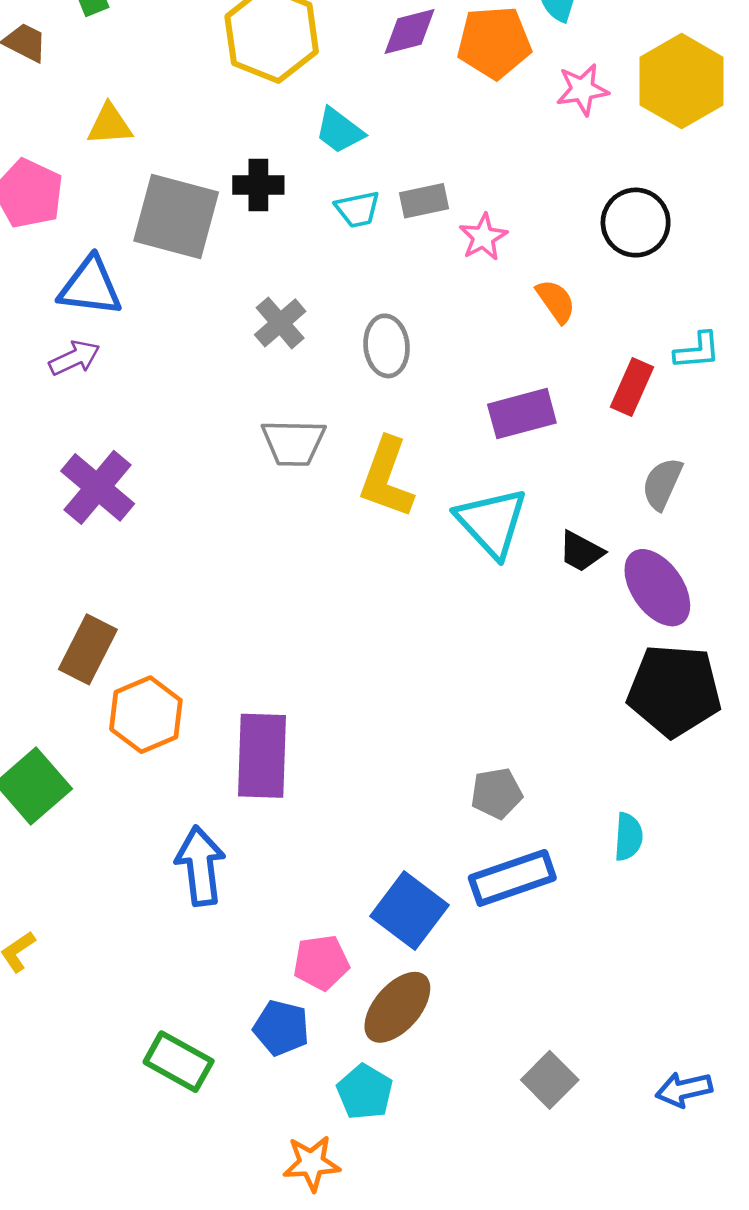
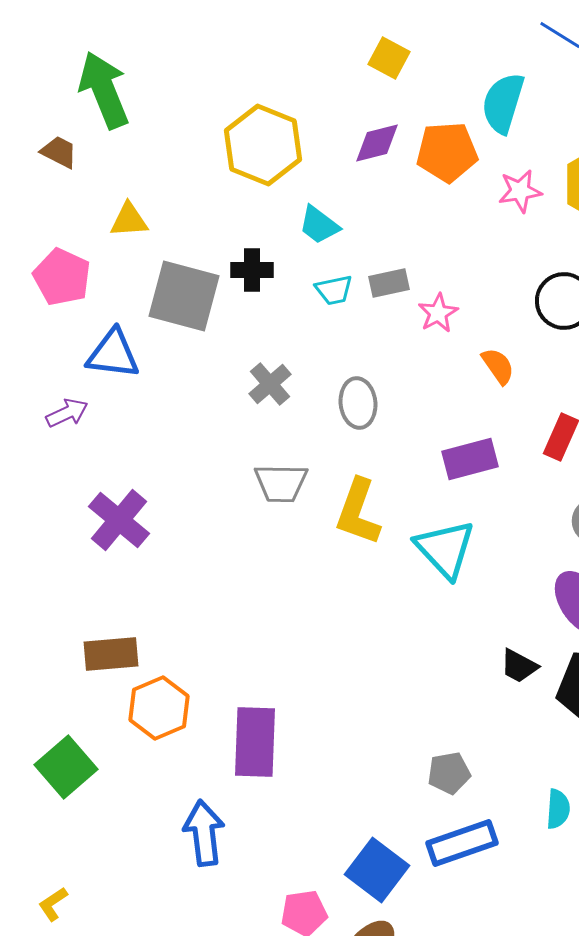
purple arrow: (75, 358) -> (67, 413), moved
black trapezoid: (581, 551) -> (519, 666), moved
brown rectangle: (88, 649) -> (111, 654), turned 58

